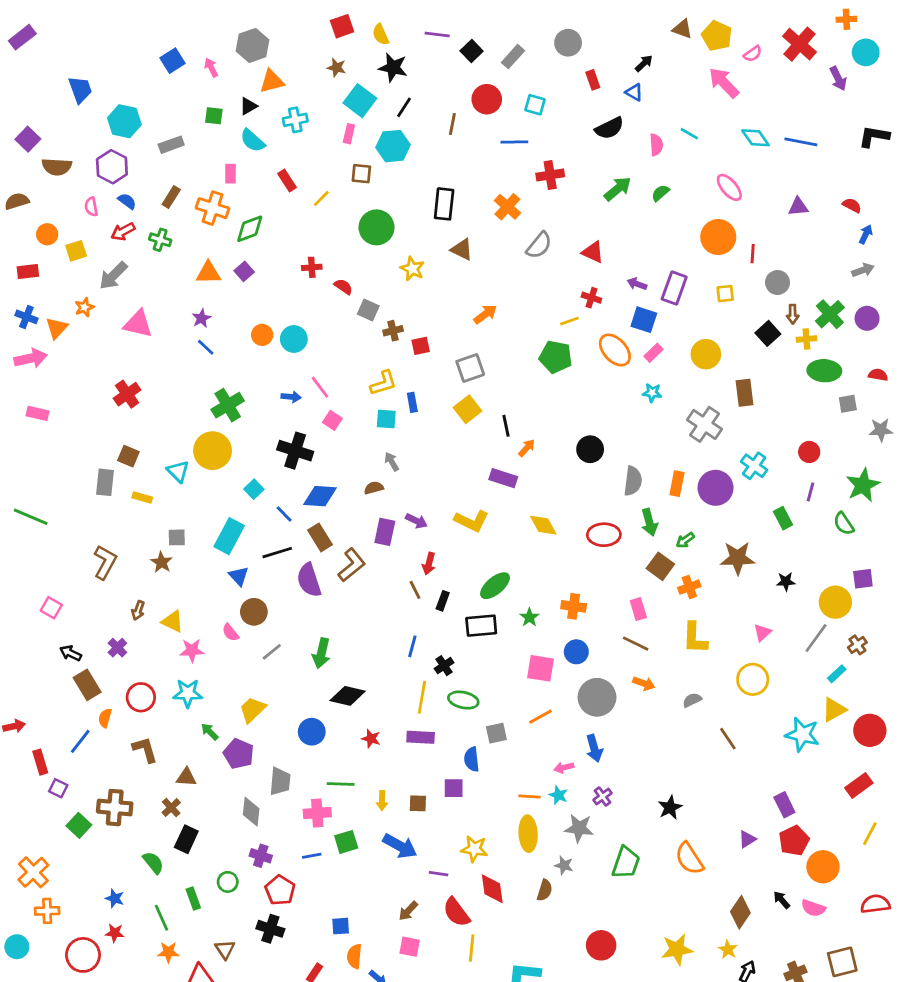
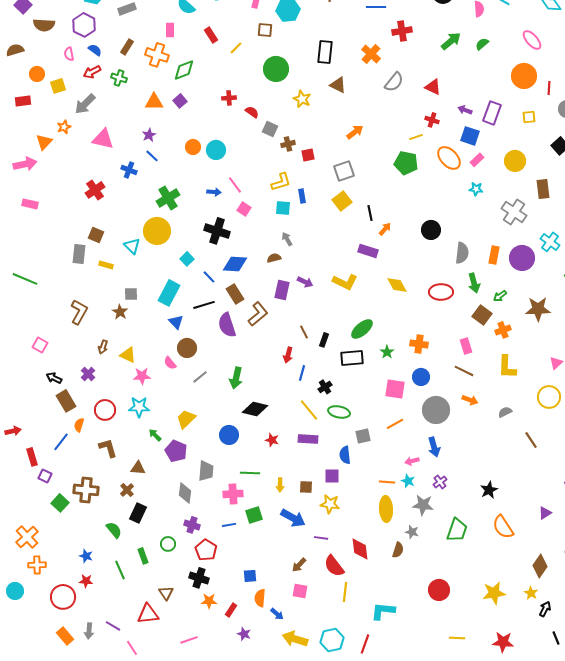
blue cross: (26, 317) -> (129, 170), moved
red arrow: (429, 564) -> (288, 355), moved
yellow line: (422, 697) -> (309, 410), turned -50
yellow star: (474, 849) -> (330, 504), moved
orange star: (168, 952) -> (209, 601), moved

